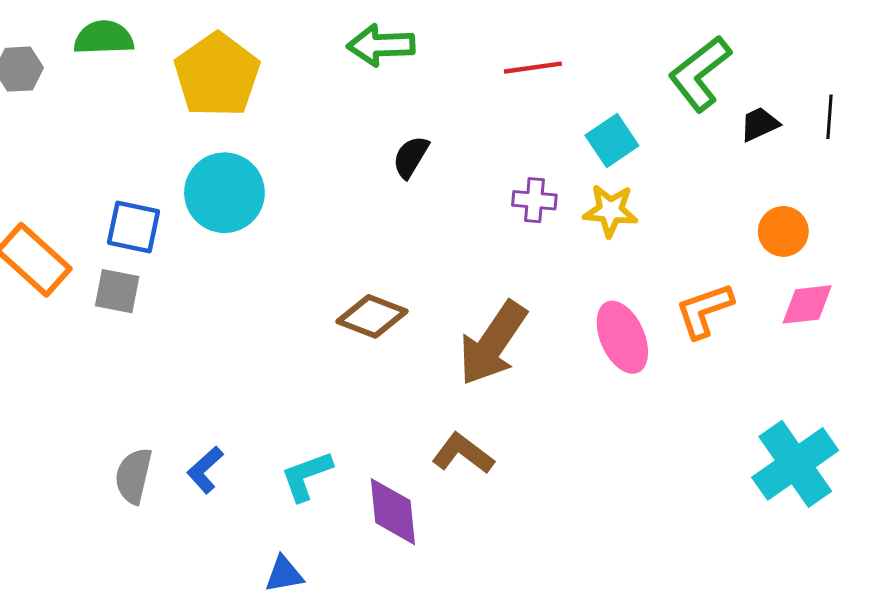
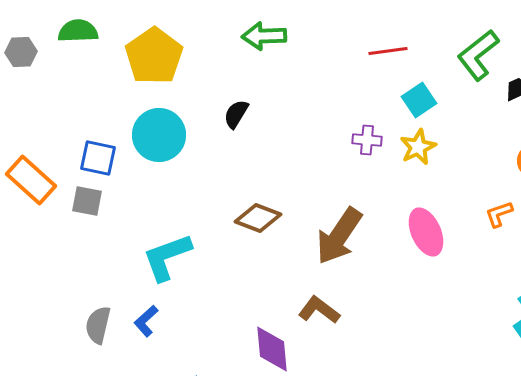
red line: (533, 68) -> (388, 51), moved
black semicircle: (411, 157) -> (236, 114), moved
yellow star: (610, 211) -> (418, 147), turned -30
orange L-shape: (704, 310) -> (499, 214), moved, size x0.7
cyan L-shape: (306, 476) -> (167, 257), moved, size x1.4

